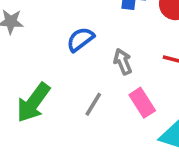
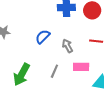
pink rectangle: (142, 103) -> (81, 67), turned -49

